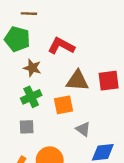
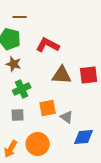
brown star: (32, 68) -> (14, 64), moved
orange square: (64, 105) -> (48, 108), moved

